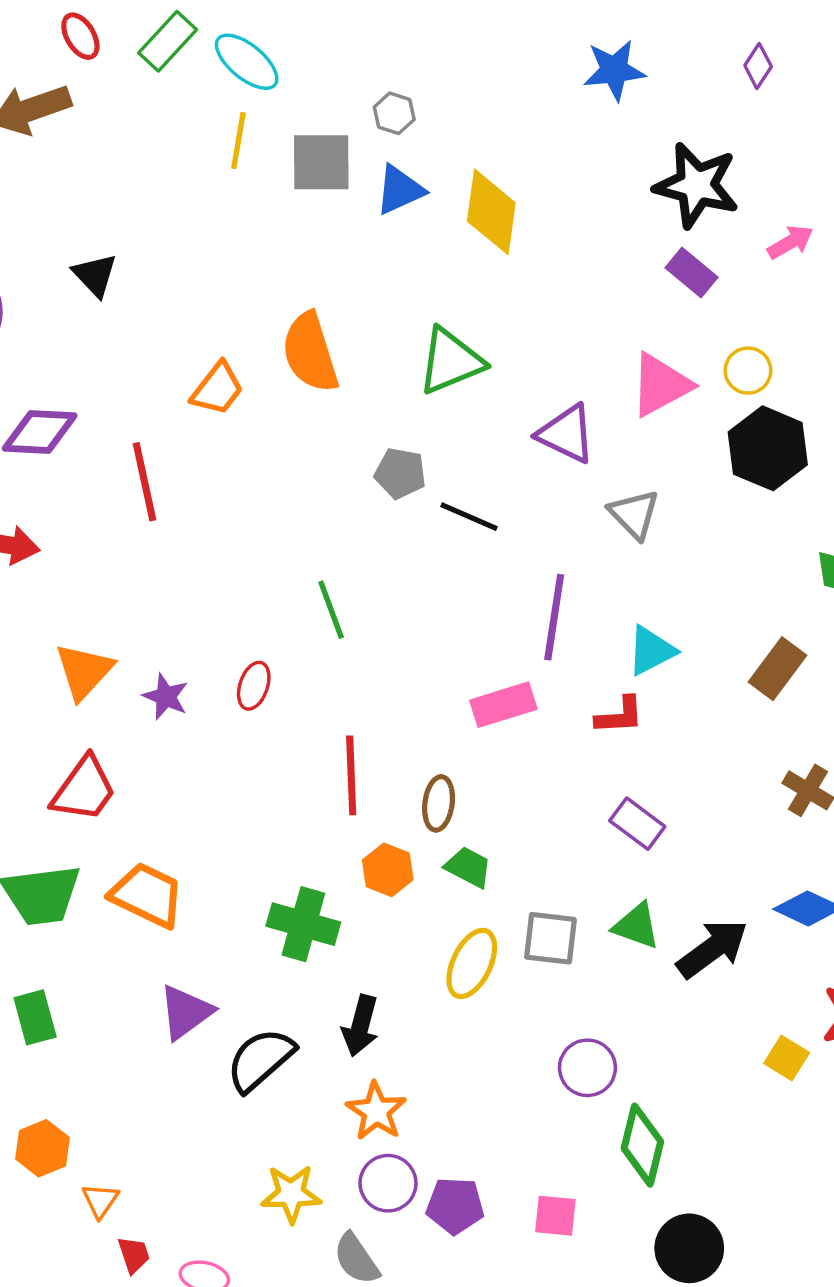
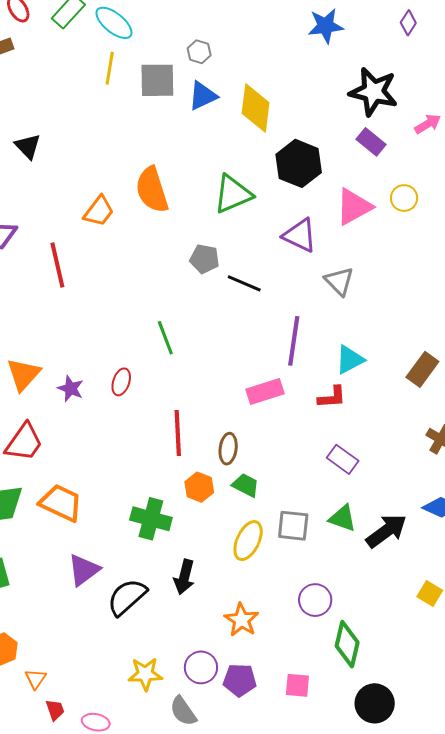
black hexagon: (768, 448) -> (299, 163), moved
orange star: (376, 1111) -> (241, 620), moved

